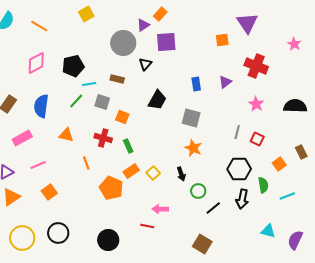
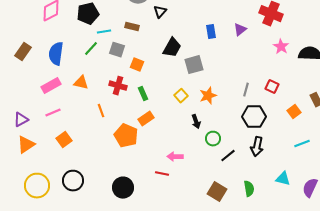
pink star: (256, 104) -> (281, 47), moved
gray square: (191, 118) -> (194, 65), moved, turned -30
gray line: (237, 132) -> (246, 90), moved
pink rectangle: (22, 138) -> (51, 86), moved
orange star: (193, 148) -> (208, 96), turned 30
yellow square: (153, 173) -> (181, 96), moved
green semicircle: (263, 185) -> (249, 189), moved

